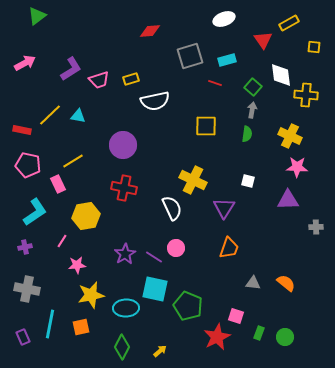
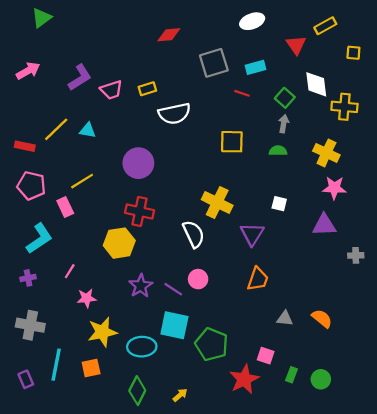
green semicircle: (247, 134) -> (278, 151), turned -98
yellow hexagon: (86, 216) -> (119, 243), moved

